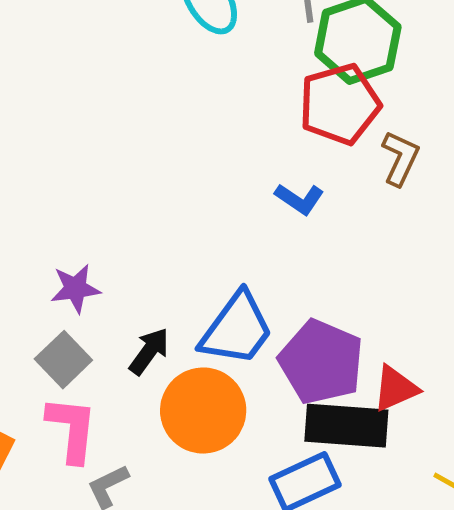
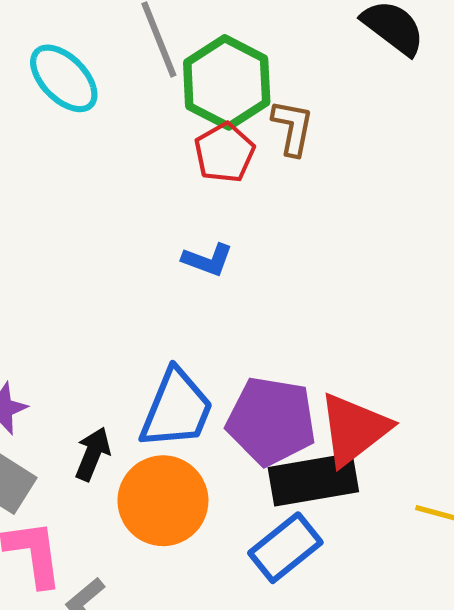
red pentagon: (340, 104) -> (224, 153), size x0.7
brown L-shape: (400, 158) -> (293, 128), moved
red triangle: (395, 388) -> (354, 429), size x1.5

